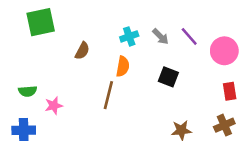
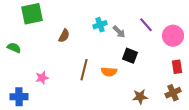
gray arrow: (160, 36) -> (119, 32), moved
orange semicircle: (123, 66) -> (109, 72), moved, turned 84
green semicircle: (28, 91) -> (14, 48), moved, turned -152

